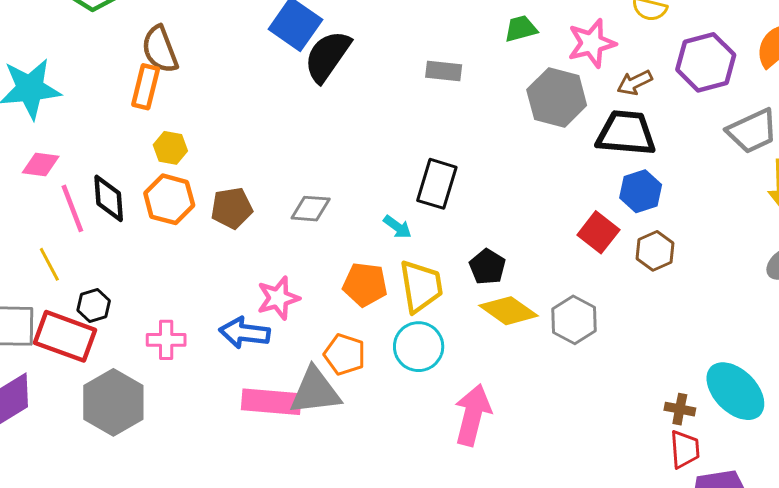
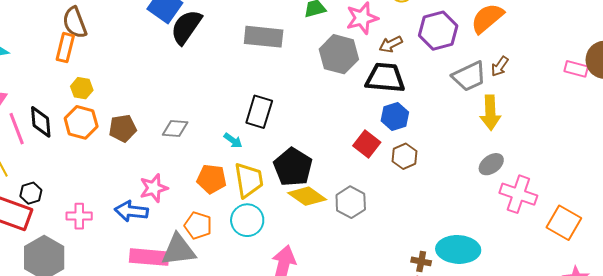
gray rectangle: (444, 71) -> (264, 37), size x1.6
black pentagon: (487, 267) -> (293, 167), size x1.6
cyan ellipse: (735, 391) -> (458, 249), turned -42

